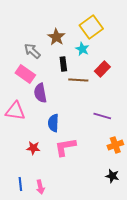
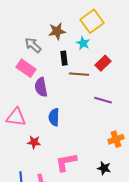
brown star: (56, 37) -> (57, 31), turned 30
pink triangle: (15, 111) -> (16, 117), moved
purple line: (102, 116) -> (103, 100), moved
pink L-shape: (65, 147) -> (66, 162), moved
black star: (112, 176) -> (104, 168), moved

